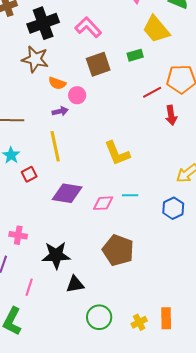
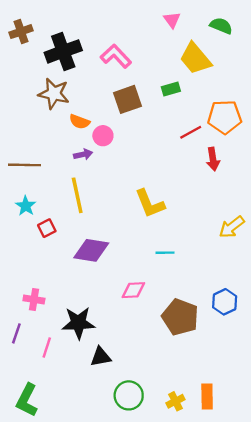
pink diamond: (103, 203) -> (133, 290), moved
blue hexagon: (173, 208) -> (225, 302), moved
brown pentagon: (118, 250) -> (180, 317), moved
pink line: (29, 287) -> (47, 347), moved

